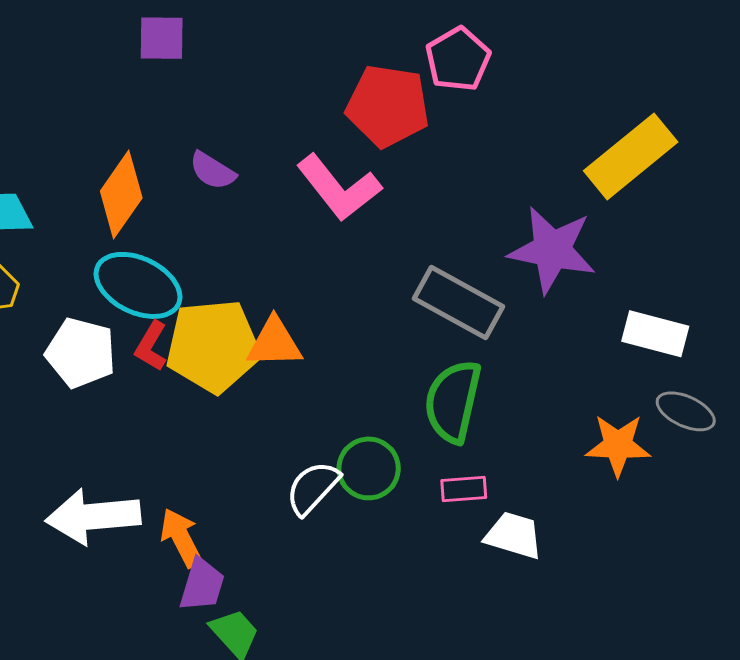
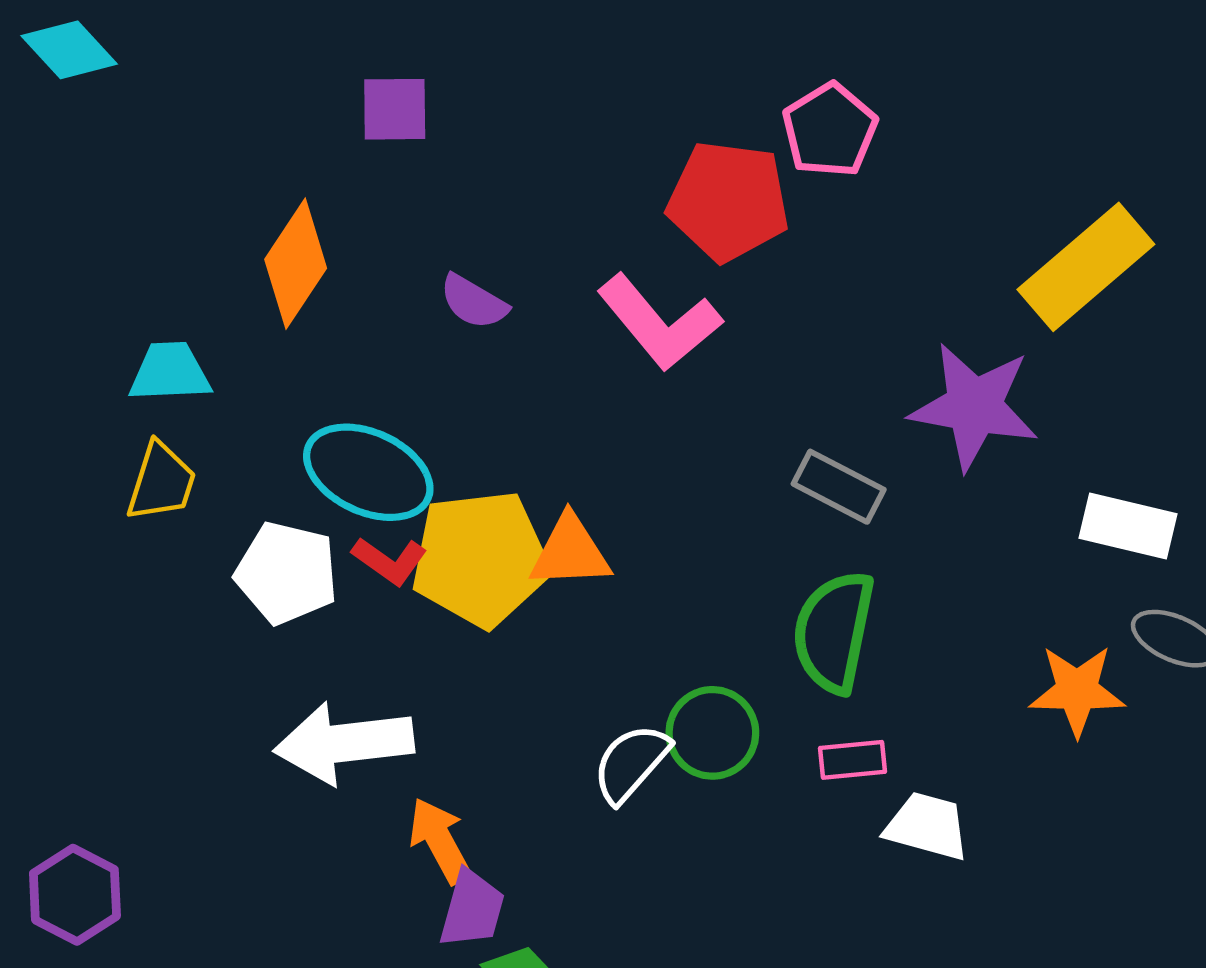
orange diamond: (121, 195) -> (296, 264), moved
gray rectangle: (459, 303) -> (839, 487), size x0.7
red L-shape: (151, 346) -> (390, 561), turned -84
white arrow: (93, 517) -> (344, 743), moved

